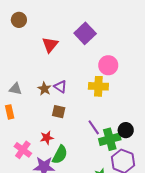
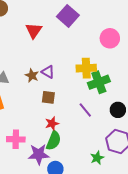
pink circle: (108, 65) -> (110, 38), moved
red star: (47, 138) -> (52, 123), moved
green cross: (110, 139) -> (99, 82), moved
pink cross: (23, 150) -> (16, 139), turned -30

